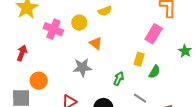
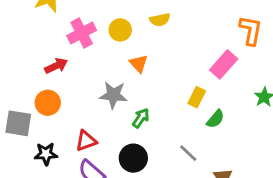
pink cross: (53, 29) -> (82, 33), turned 30
red arrow: (22, 53) -> (56, 66), moved, turned 35
green arrow: (119, 79) -> (141, 118), moved

